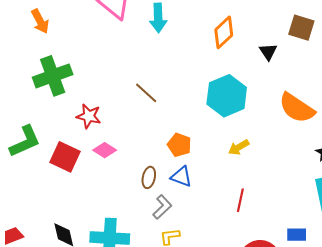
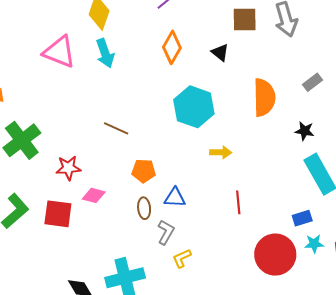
orange semicircle: (297, 108) -> (264, 97), turned -108
orange pentagon: (179, 145) -> (144, 171), moved
yellow arrow: (239, 147) -> (221, 152), turned -130

